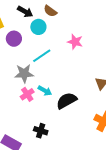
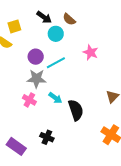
purple circle: (14, 39) -> (36, 57), moved
pink cross: (27, 94) -> (29, 100), moved, turned -32
black semicircle: (67, 101) -> (76, 110), turned 95

